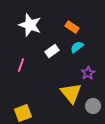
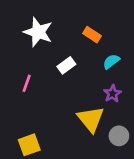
cyan semicircle: (77, 47) -> (111, 62), moved

